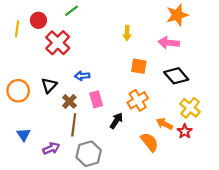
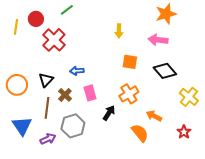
yellow cross: (190, 108) -> (189, 97), moved
brown line: (74, 125) -> (47, 108), moved
red star: (185, 131) -> (184, 132), moved
blue triangle: (23, 135) -> (22, 126), size x1.5
gray hexagon: (89, 154) -> (73, 126), moved

